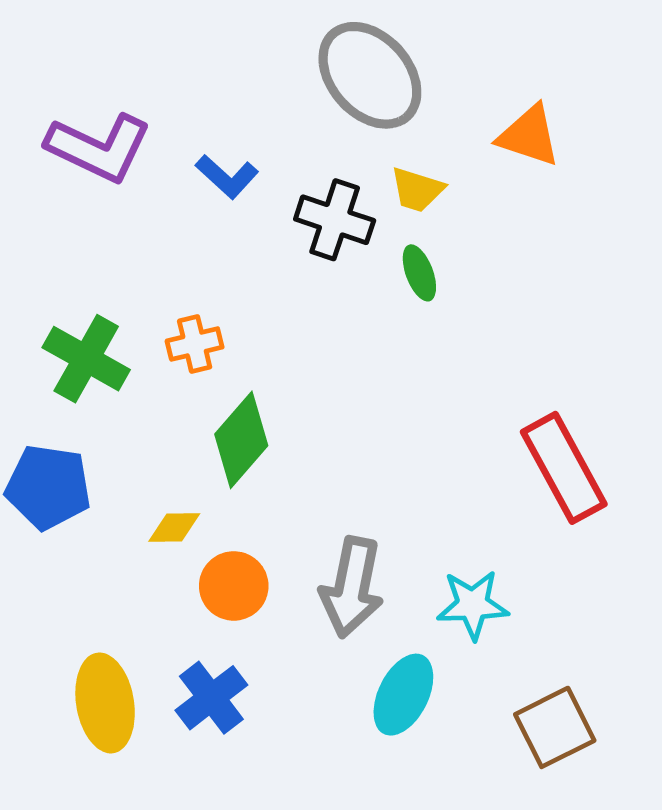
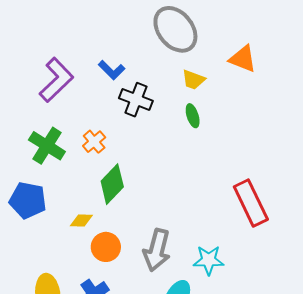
purple L-shape: (99, 148) -> (56, 80), moved, turned -72
black cross: (335, 220) -> (136, 100), moved
orange cross: (195, 344) -> (94, 142), turned -30

